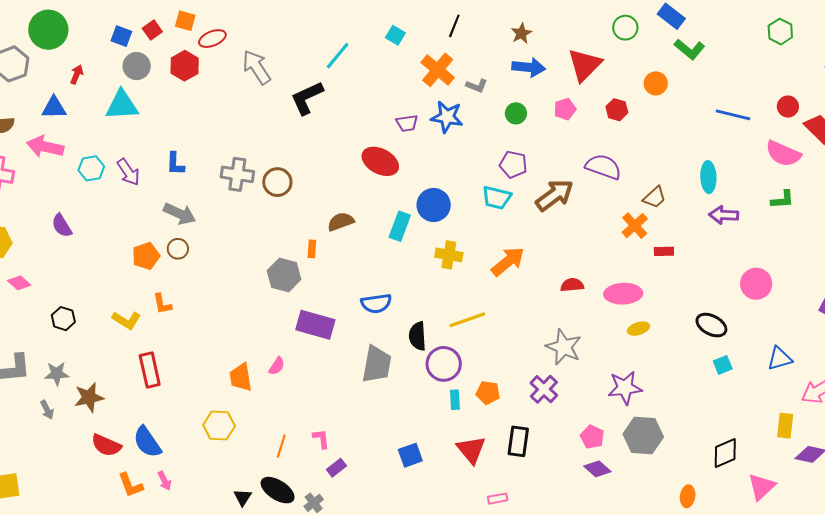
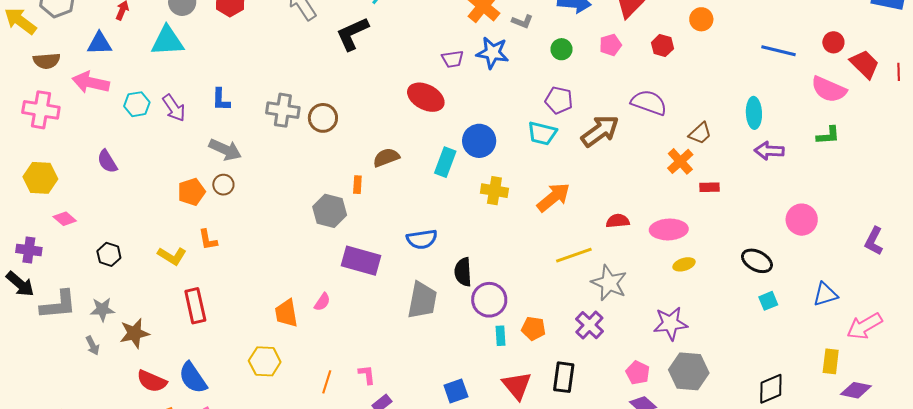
yellow line: (467, 320) -> (574, 255), moved

